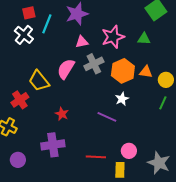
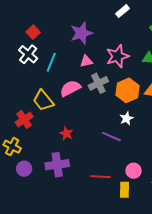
red square: (29, 13) -> (33, 32), turned -32
cyan line: (47, 24) -> (51, 62), moved
pink semicircle: (66, 69) -> (70, 88), turned 30
purple circle: (18, 160) -> (24, 169), moved

